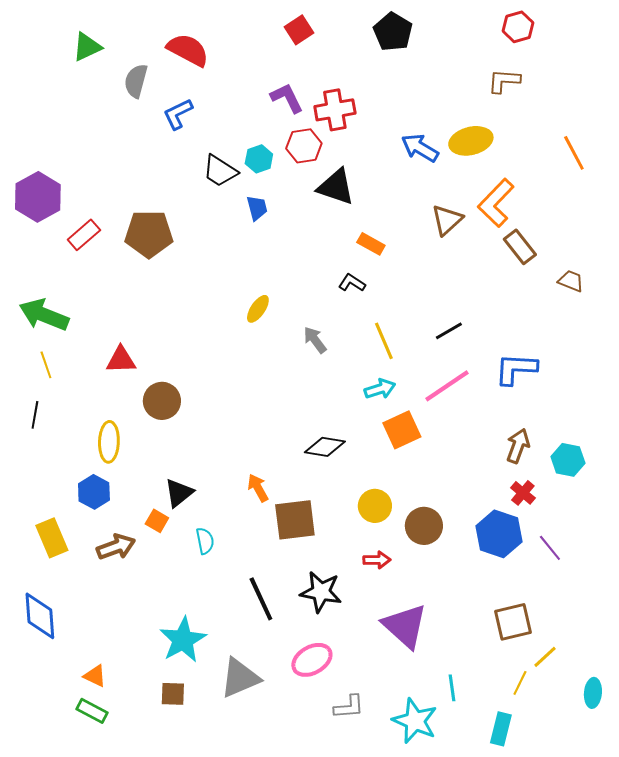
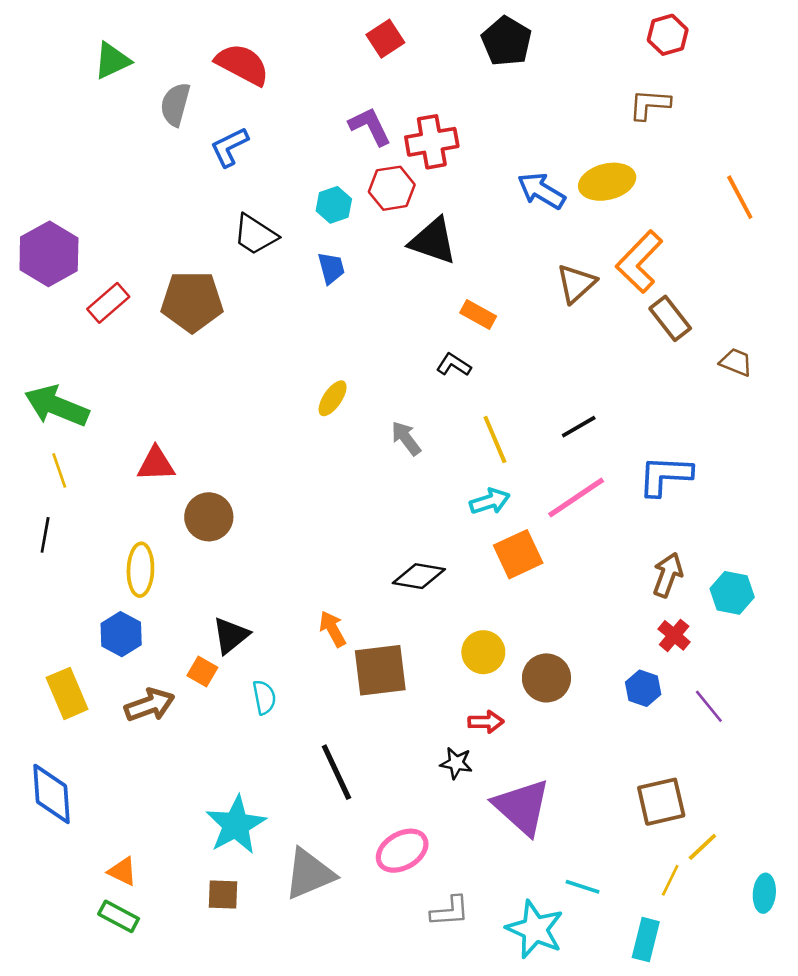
black trapezoid: (220, 171) -> (255, 235), moved
blue hexagon: (499, 534) -> (643, 688), size x0.6
black star: (321, 592) -> (456, 763), moved, size x0.6
cyan line: (452, 688) -> (583, 887), turned -64

